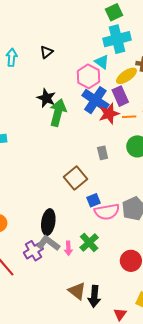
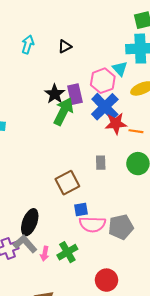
purple rectangle: (120, 96) -> (75, 94), moved

